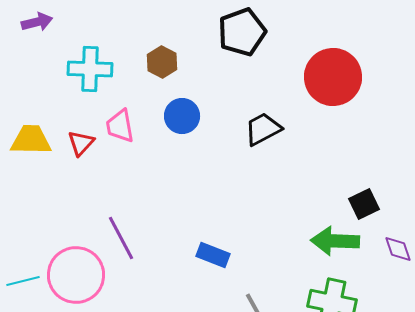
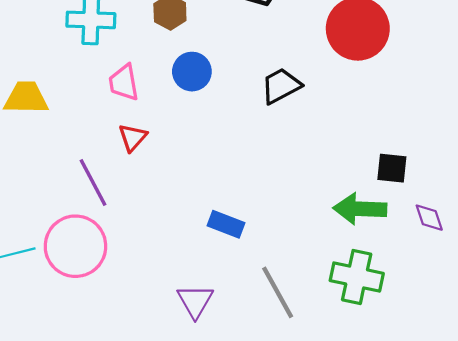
red triangle: (81, 143) -> (133, 137), moved
black square: (364, 204) -> (392, 168), turned 32
purple line: (121, 238) -> (93, 182), moved

